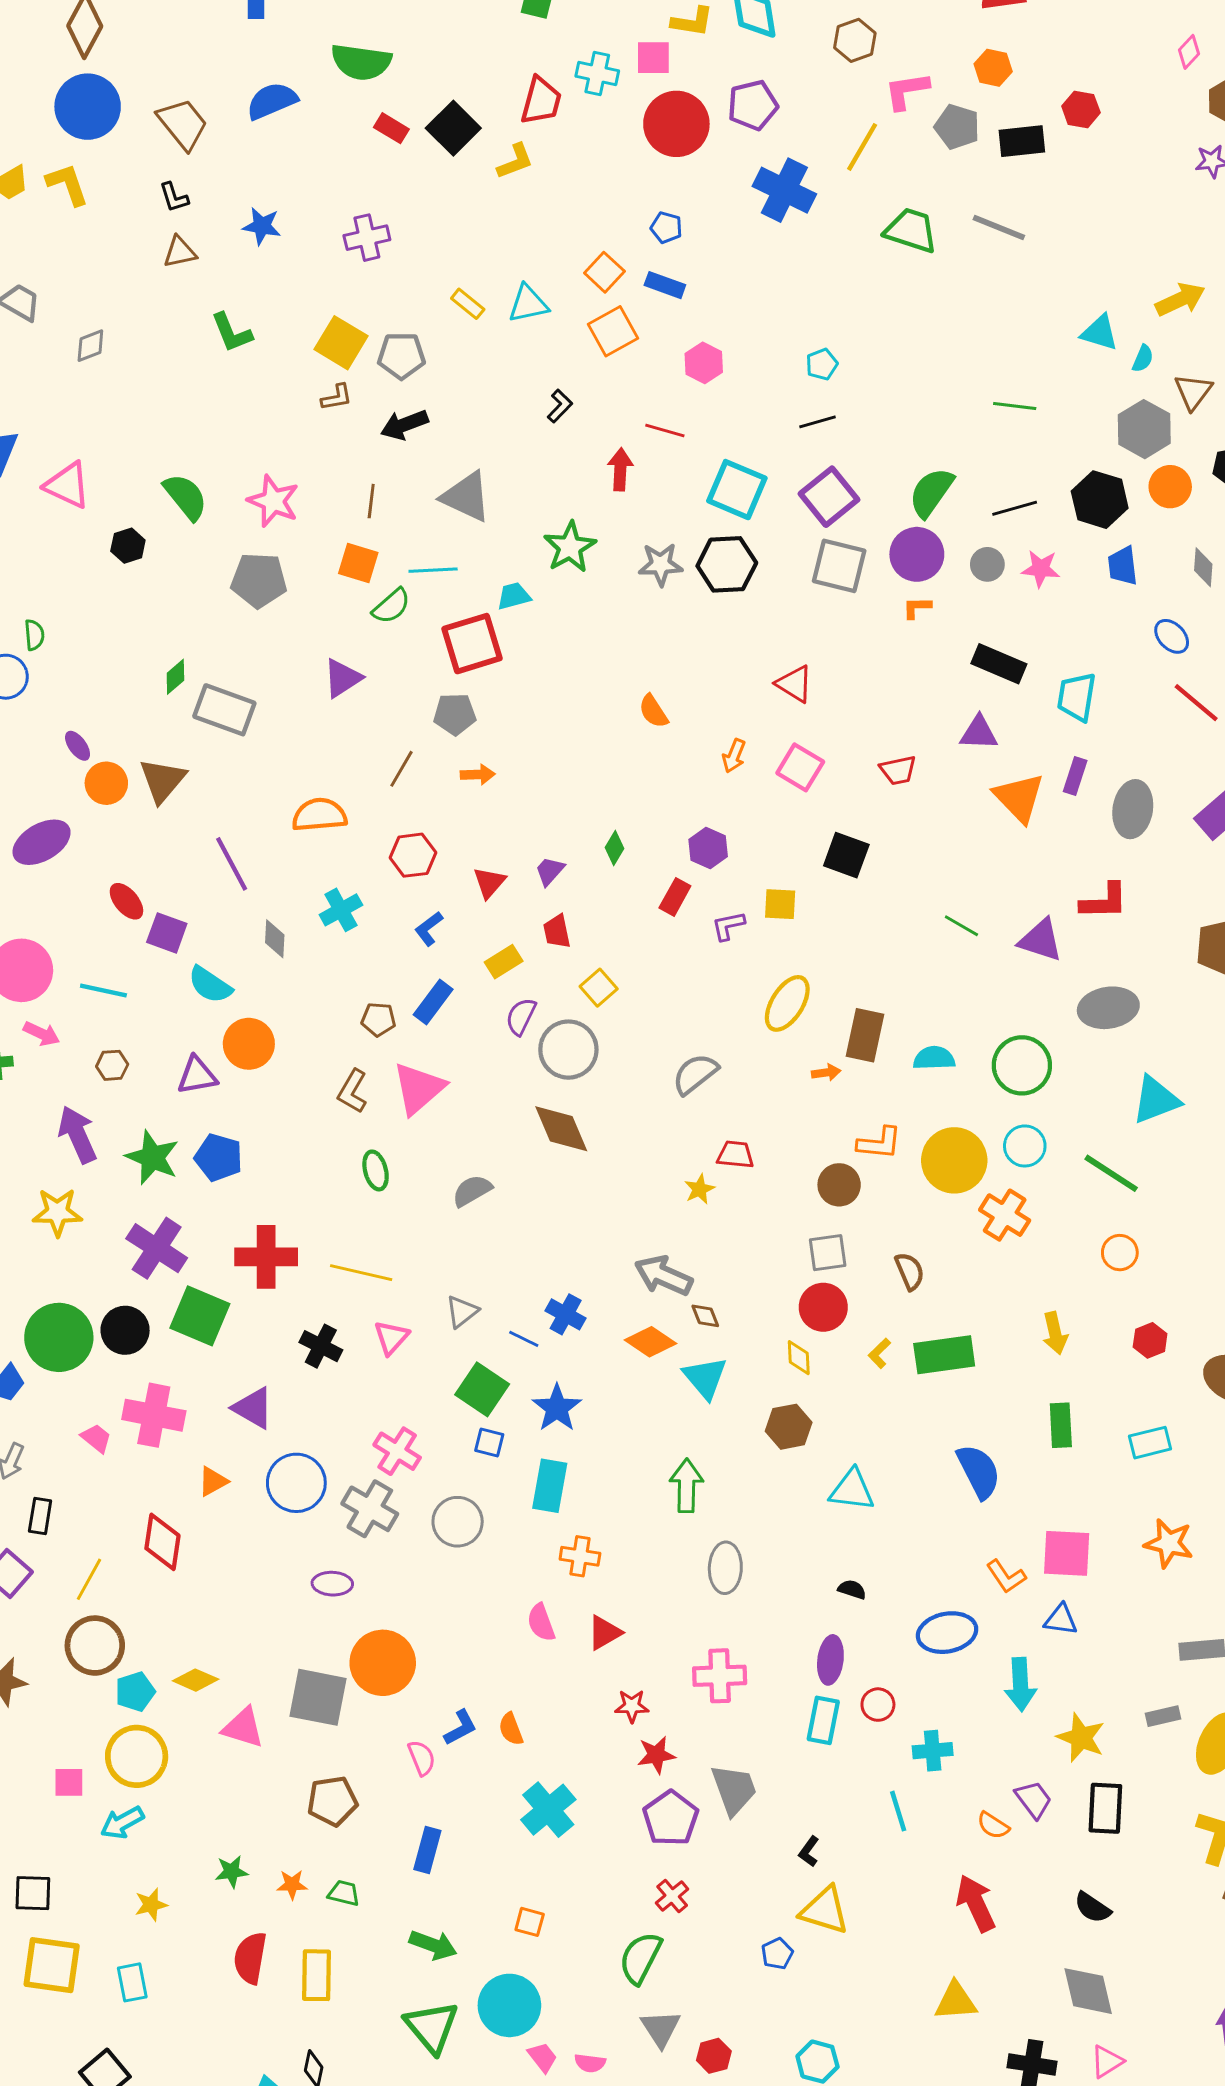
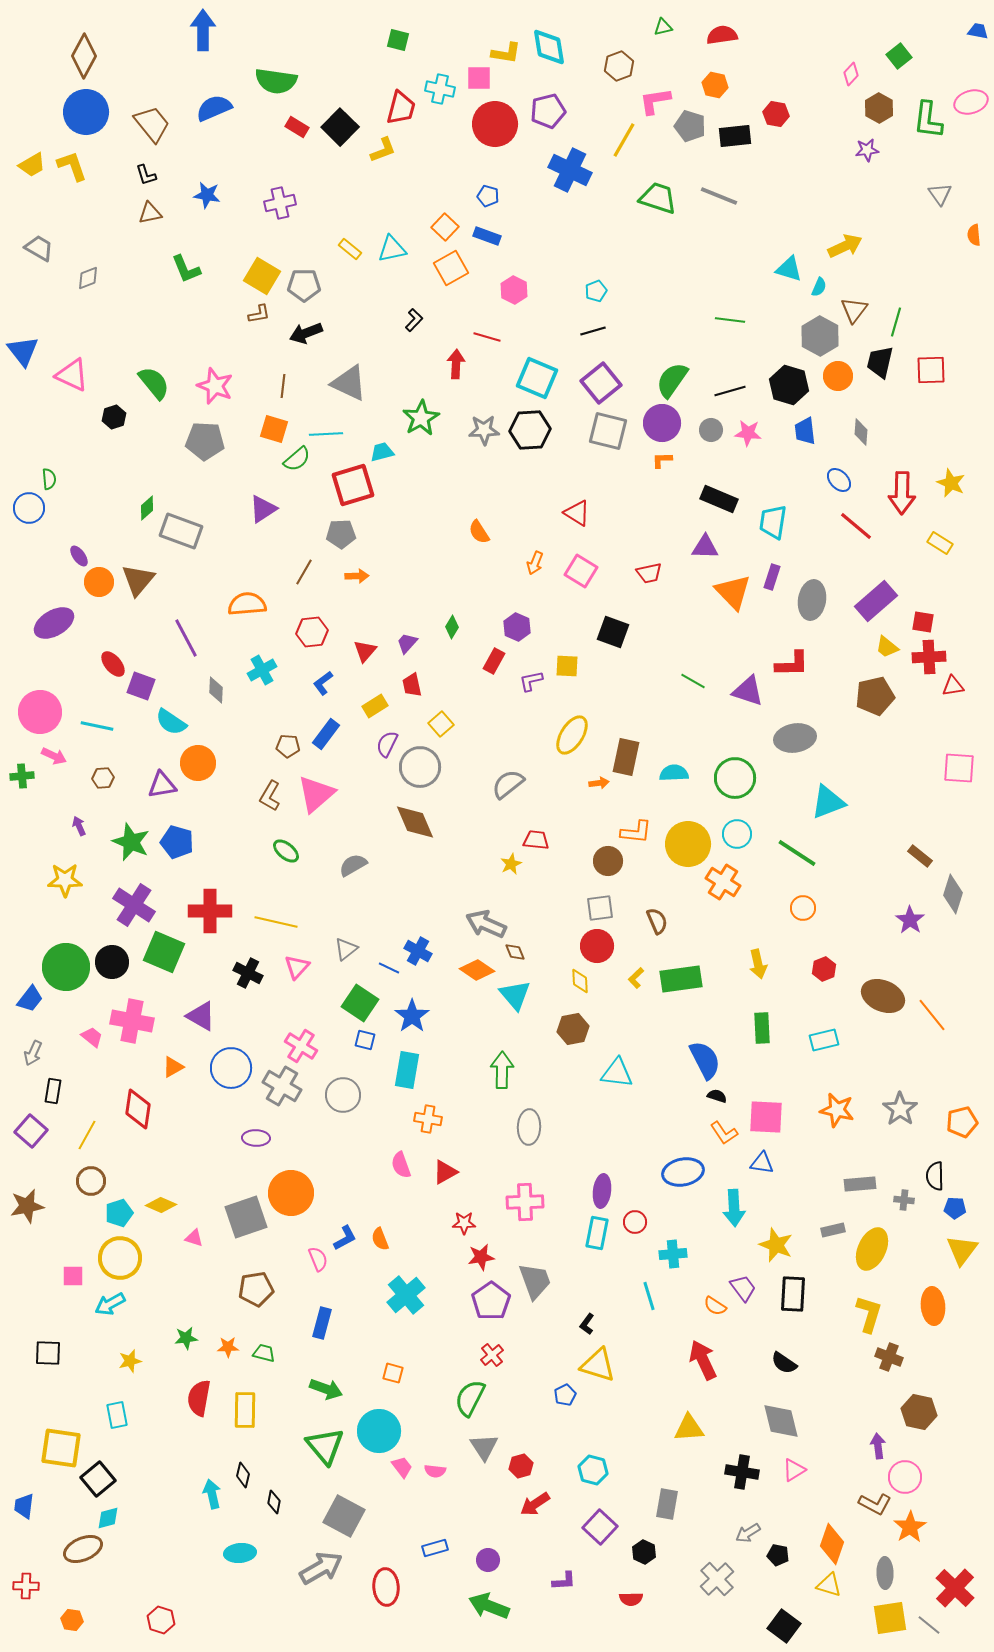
purple arrow: (78, 1134) -> (79, 826), size x0.5
green ellipse: (376, 1170) -> (286, 851), turned -36
black semicircle: (852, 1589) -> (717, 1096), moved
brown circle: (95, 1646) -> (91, 1181), size x0.7
gray square: (318, 1697) -> (246, 1217), turned -30
pink triangle: (243, 1728) -> (194, 1238), size x0.6
yellow square: (52, 1965) -> (61, 1448), moved

